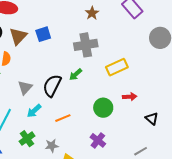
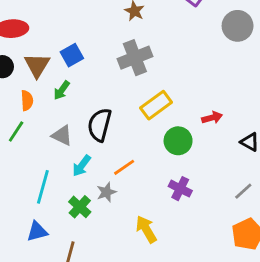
yellow rectangle: (117, 67) -> (156, 105), moved
green arrow: (76, 75) -> (62, 90), moved
gray triangle: (25, 87) -> (62, 135), turned -35
gray star: (52, 146) -> (106, 192), moved

